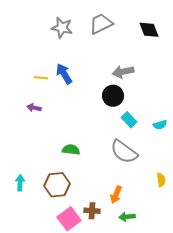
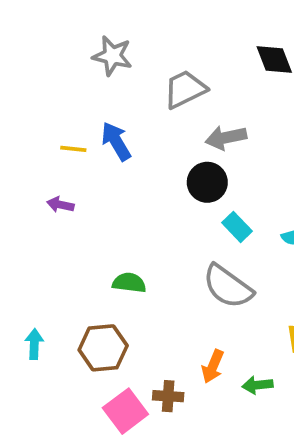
gray trapezoid: (101, 24) -> (185, 89), moved
green arrow: (127, 217) -> (257, 385), moved

